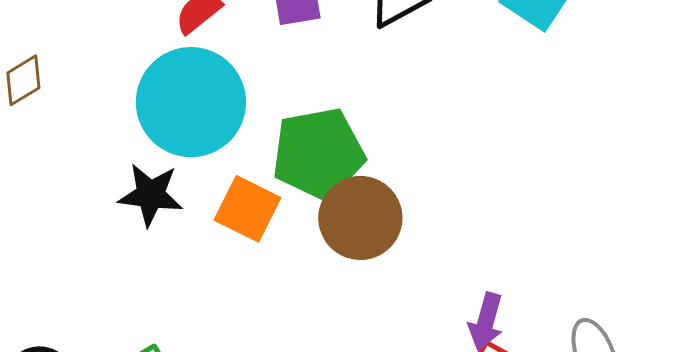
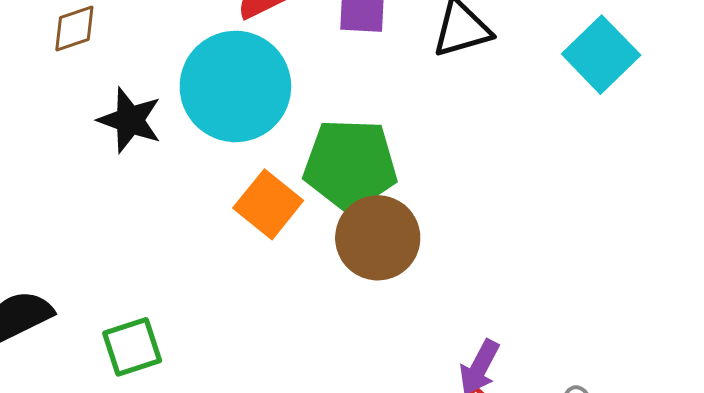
black star: (151, 195) -> (130, 120), moved

